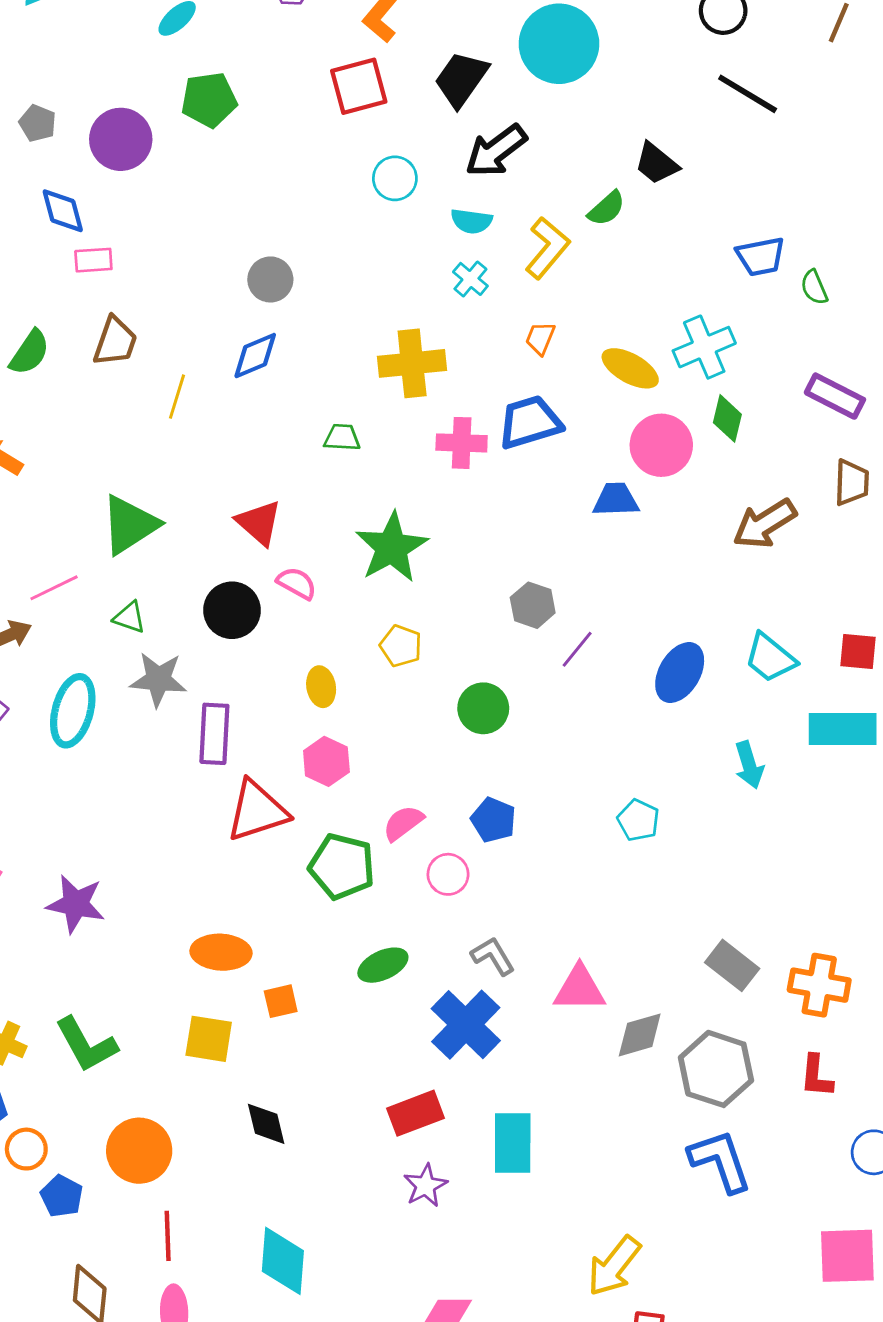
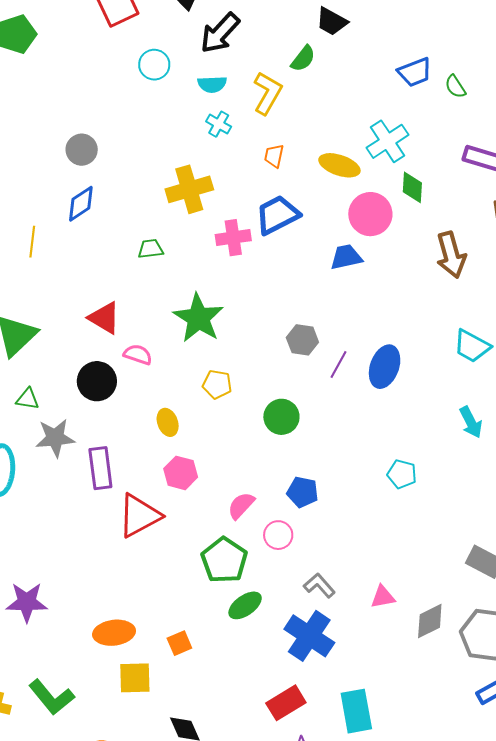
brown arrow: (765, 524) -> (451, 255), turned -63
blue ellipse: (680, 673) -> (385, 367), moved
green pentagon: (342, 866) -> (224, 560), moved, turned 30
orange ellipse: (221, 952) -> (114, 633), moved
pink triangle: (580, 989) -> (383, 597), size x0.7

